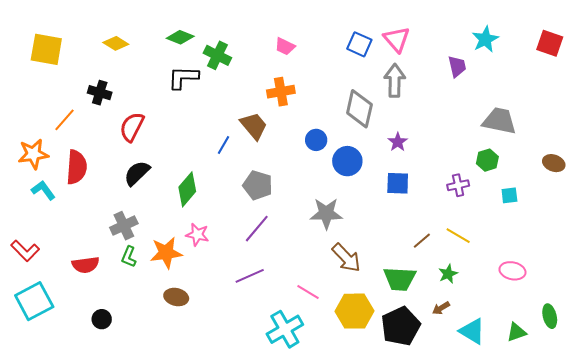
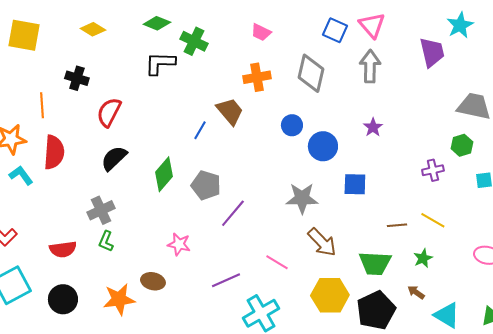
purple trapezoid: (457, 66) -> (432, 52), size x1.4
gray diamond: (359, 109) -> (311, 73), moved
orange line: (64, 120) -> (42, 105), turned -45
blue square: (398, 183) -> (355, 184), moved
gray pentagon: (258, 185) -> (206, 185), moved
pink star: (197, 235) -> (179, 244), moved
brown line: (422, 241) -> (397, 225), turned 36
orange star: (166, 253) -> (119, 299), moved
purple line: (250, 276) -> (226, 280), moved
pink line: (308, 292) -> (277, 262), moved
brown arrow: (441, 308) -> (416, 292), turned 66
black circle: (102, 319) -> (63, 299), moved, size x1.5

